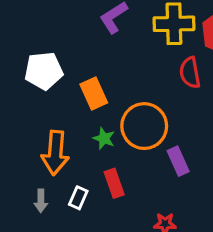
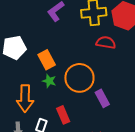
red semicircle: (190, 73) -> (106, 43), turned 114
green star: (104, 138) -> (49, 81), moved

